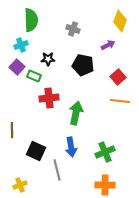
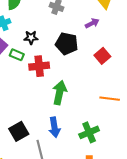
red cross: (49, 98) -> (39, 66), moved
orange line: (120, 101) -> (110, 99), moved
black square: (36, 151) -> (19, 131), turned 36

